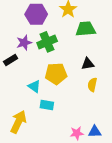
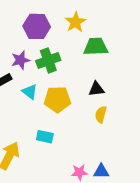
cyan triangle: (34, 86) -> (30, 92), moved

